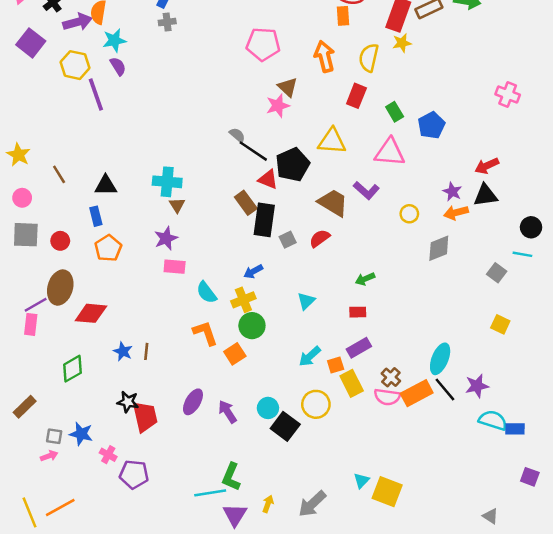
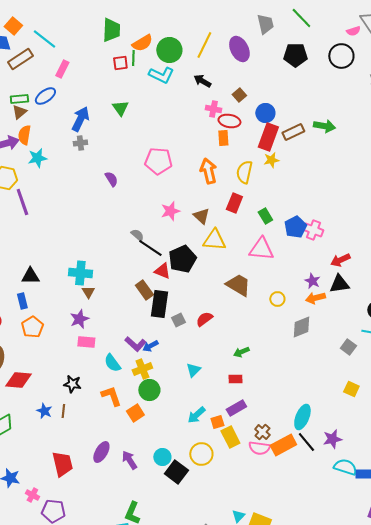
purple semicircle: (118, 66) -> (111, 179), moved
brown triangle: (288, 87) -> (201, 216), moved
pink cross: (508, 95) -> (313, 230), moved
purple L-shape: (366, 190) -> (135, 344), moved
brown trapezoid: (333, 203) -> (238, 285), moved
black star: (128, 402) -> (72, 384), moved

